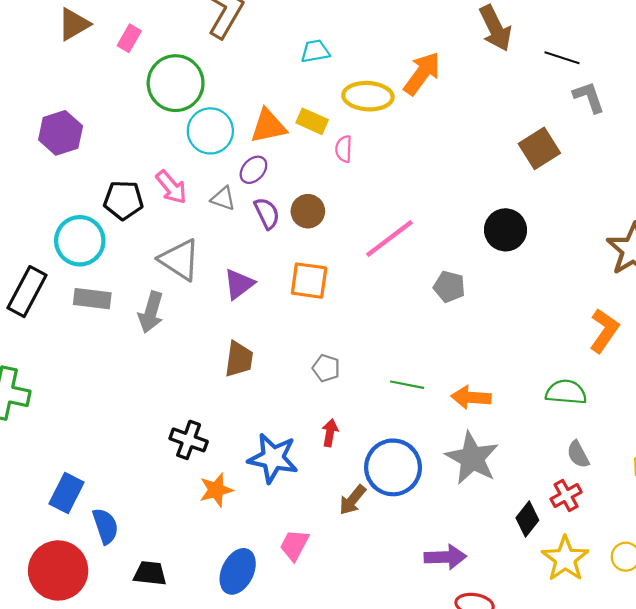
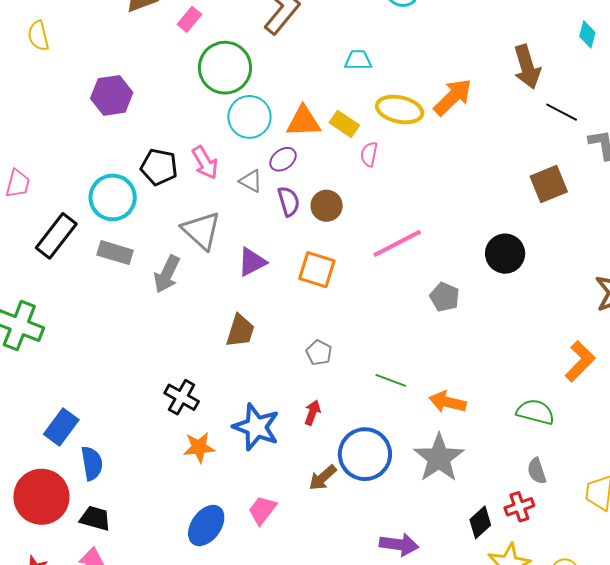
black line: (562, 58) -> (562, 112), moved
black trapezoid: (150, 573) -> (95, 518), moved

